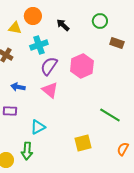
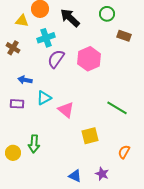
black arrow: (63, 25) -> (70, 18), size x1.5
pink triangle: (50, 90) -> (66, 110), moved
cyan triangle: (38, 127) -> (44, 98), moved
orange semicircle: (123, 149) -> (124, 152), moved

